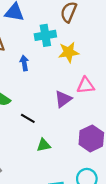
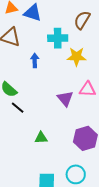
purple triangle: (63, 99) -> (65, 99), turned -42
black line: (28, 118) -> (18, 108), moved

